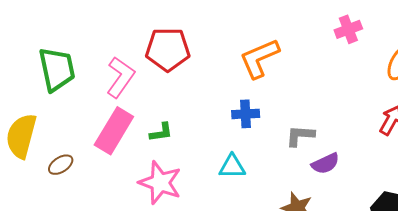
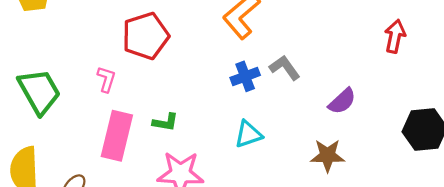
pink L-shape: (120, 77) -> (106, 79), size x0.6
green L-shape: (161, 132) -> (165, 122), turned 35
gray L-shape: (300, 136) -> (285, 68), moved, turned 68

